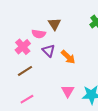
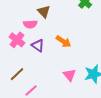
purple triangle: (49, 51) -> (38, 45), moved
brown line: (25, 71) -> (17, 74), moved

